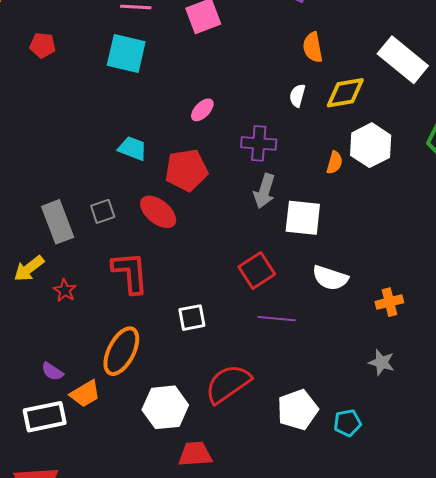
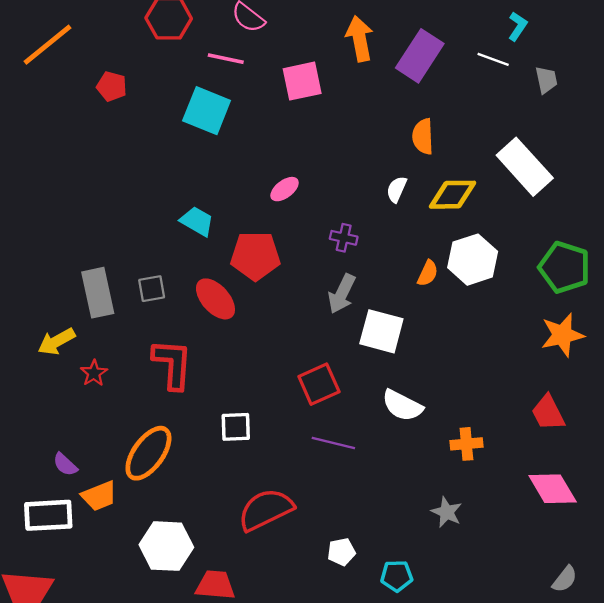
purple cross: (259, 143) -> (344, 238), size x0.7
white hexagon: (165, 407) -> (166, 546), moved
white pentagon: (298, 410) -> (341, 552), size x0.6

